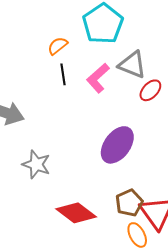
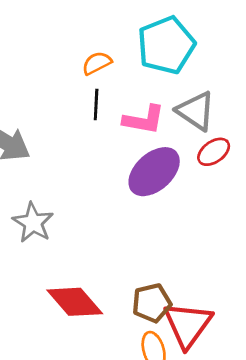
pink L-shape: (98, 78) -> (144, 120), turned -140
purple ellipse: (117, 145) -> (154, 172), moved

